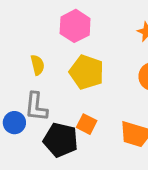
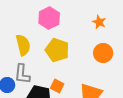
yellow semicircle: (38, 65) -> (23, 45), size x1.5

